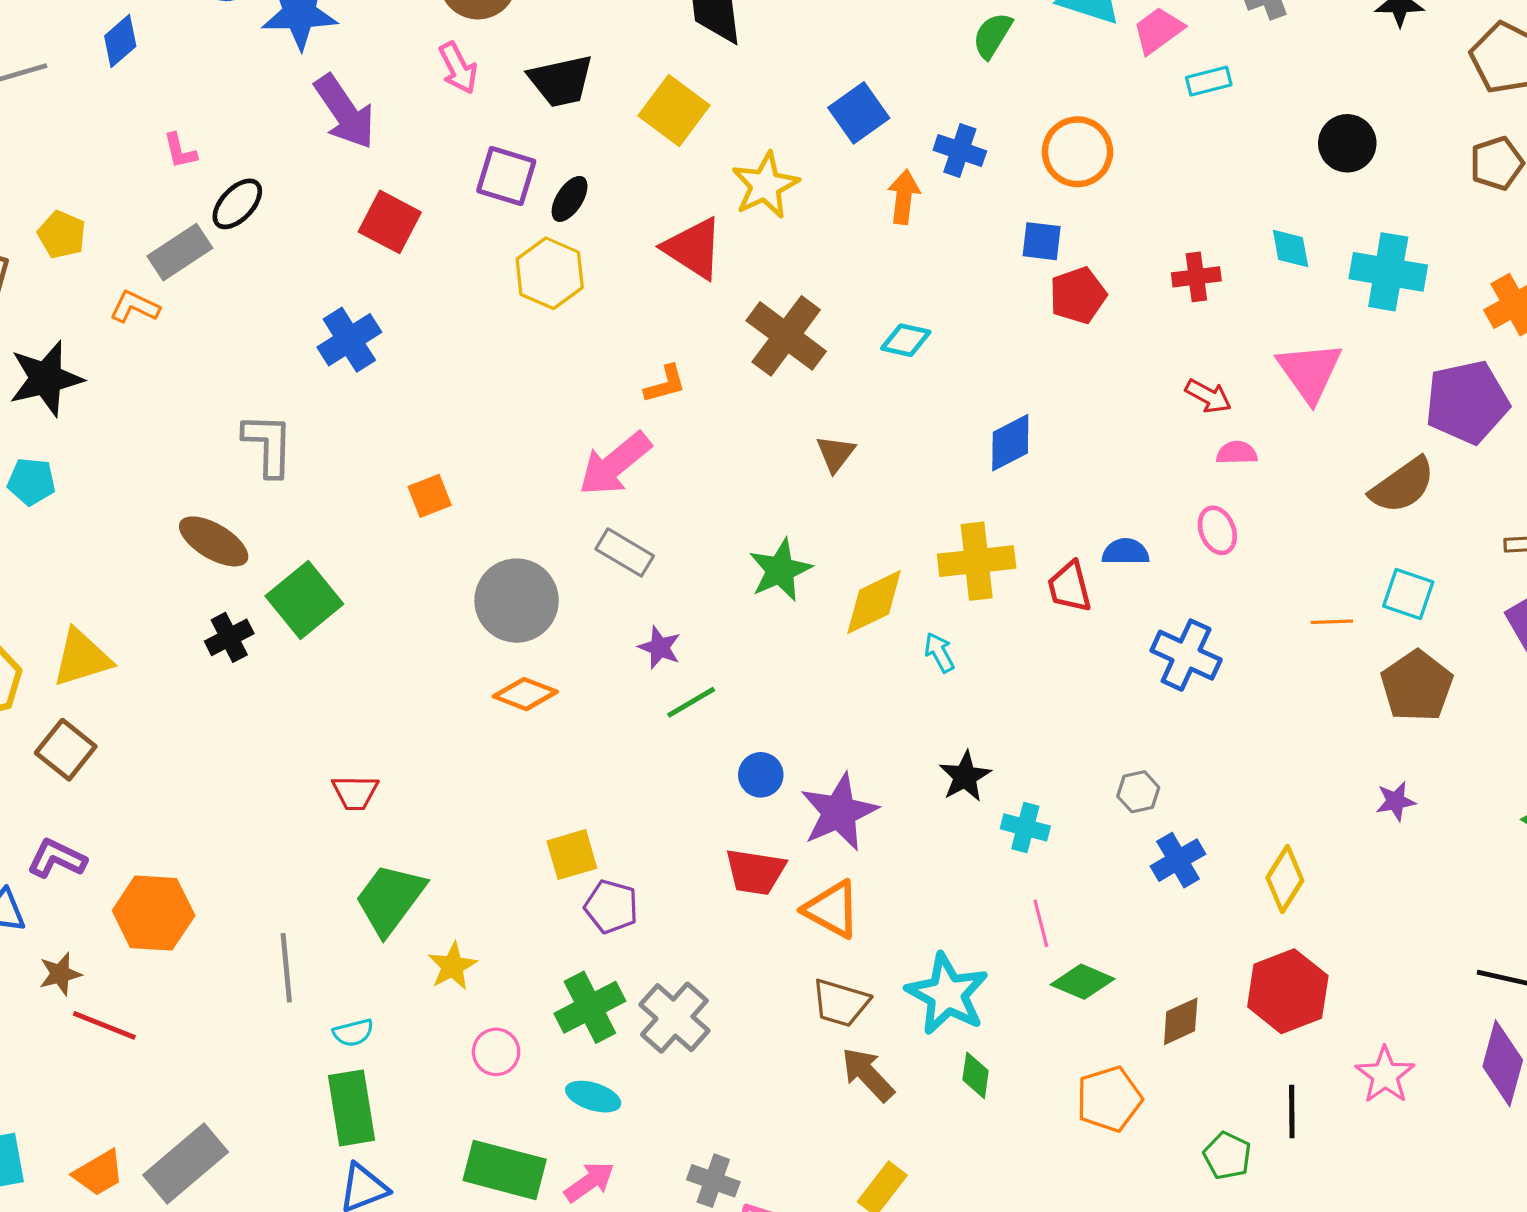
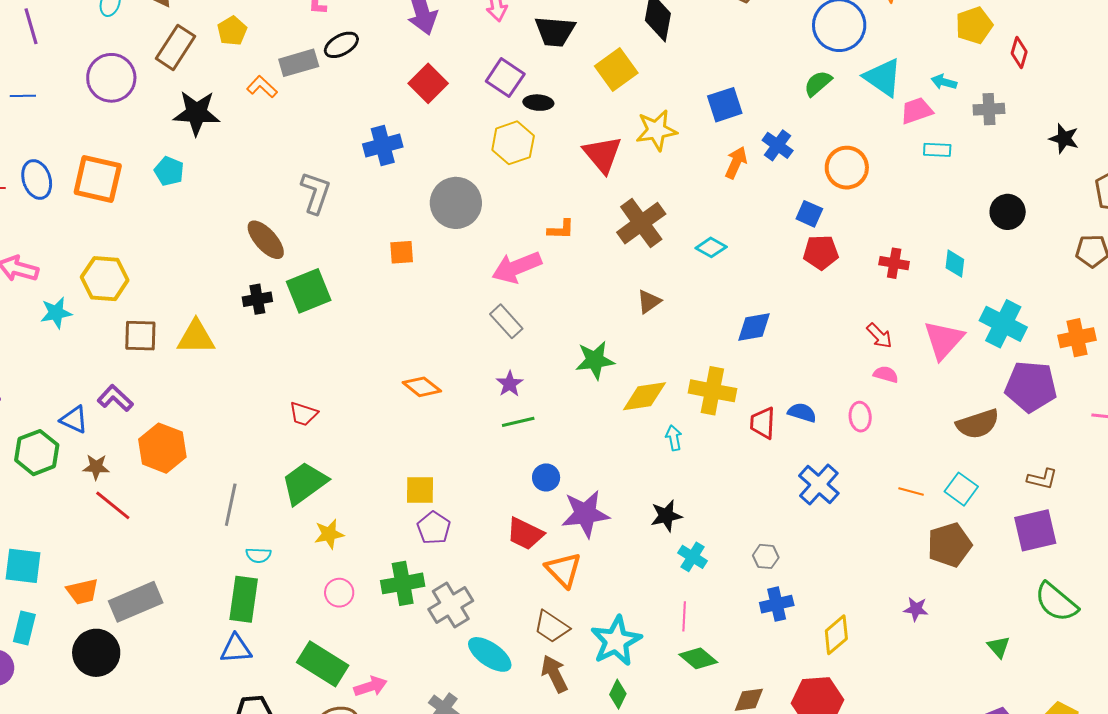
black ellipse: (570, 199) -> (538, 103), turned 44
cyan cross: (1388, 272) -> (1003, 324), moved
gray circle: (517, 601) -> (456, 203), moved
yellow triangle: (82, 658) -> (196, 337), moved
brown square: (66, 750) -> (140, 336), turned 36
cyan ellipse: (593, 1097) -> (490, 654), moved, size x1.4

